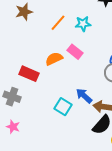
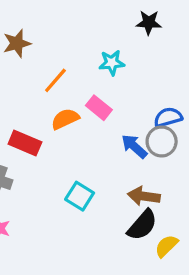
orange line: (58, 23) -> (55, 80), moved
blue arrow: (84, 96) -> (134, 146), moved

